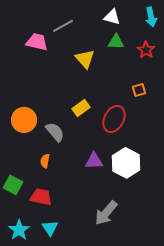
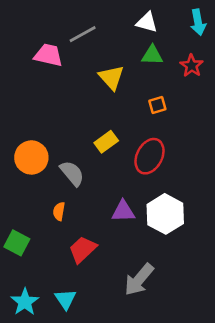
orange square: (139, 90) -> (157, 105), moved
red trapezoid: (41, 197) -> (83, 249), moved, turned -55

